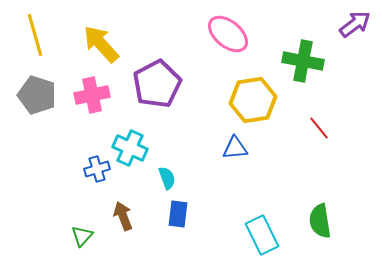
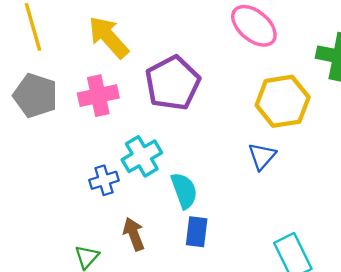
cyan cross: (130, 148) -> (142, 156), turned 36
blue triangle: (235, 148) -> (262, 156), turned -44
cyan semicircle: (167, 178) -> (184, 191), size x1.4

